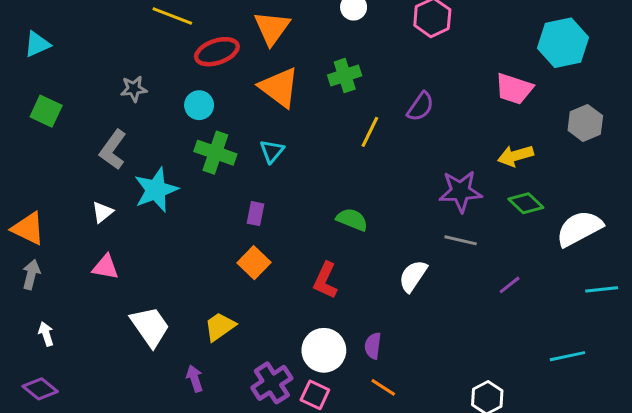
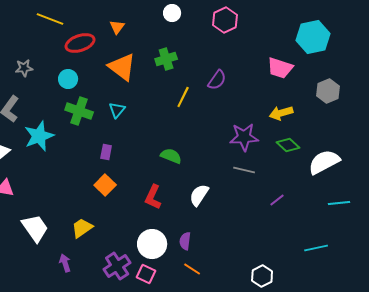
orange triangle: (272, 28) -> (117, 27), size x0.6
white semicircle: (413, 276) -> (199, 195), moved

